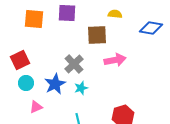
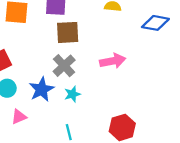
brown square: (97, 35) -> (68, 32), moved

